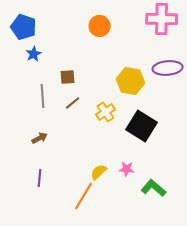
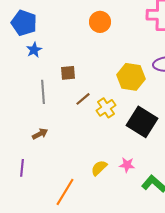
brown line: (73, 103) -> (83, 99), moved
purple line: (40, 178) -> (22, 168), moved
orange line: (84, 196) -> (65, 192), moved

